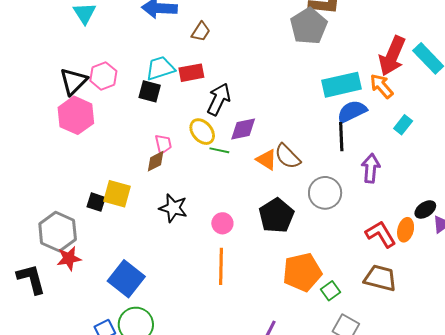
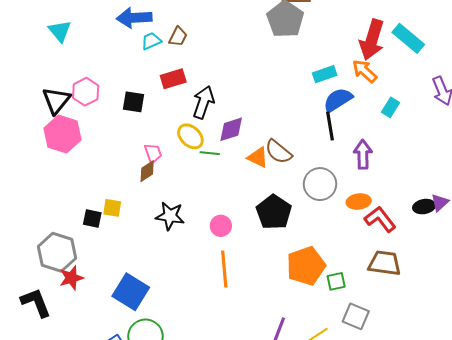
cyan trapezoid: (160, 68) -> (151, 41), moved, size x0.7
cyan rectangle: (342, 85) -> (325, 74), size x0.6
yellow square: (117, 194) -> (112, 208), size x0.7
black ellipse: (425, 209) -> (424, 207), moved, turned 30
orange ellipse: (406, 230) -> (359, 202), moved, turned 75
green square: (330, 291) -> (336, 281), turned 30

